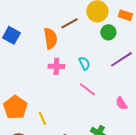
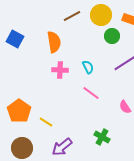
brown line: (69, 23) -> (72, 16), moved
yellow line: (42, 118) -> (46, 122), turned -32

